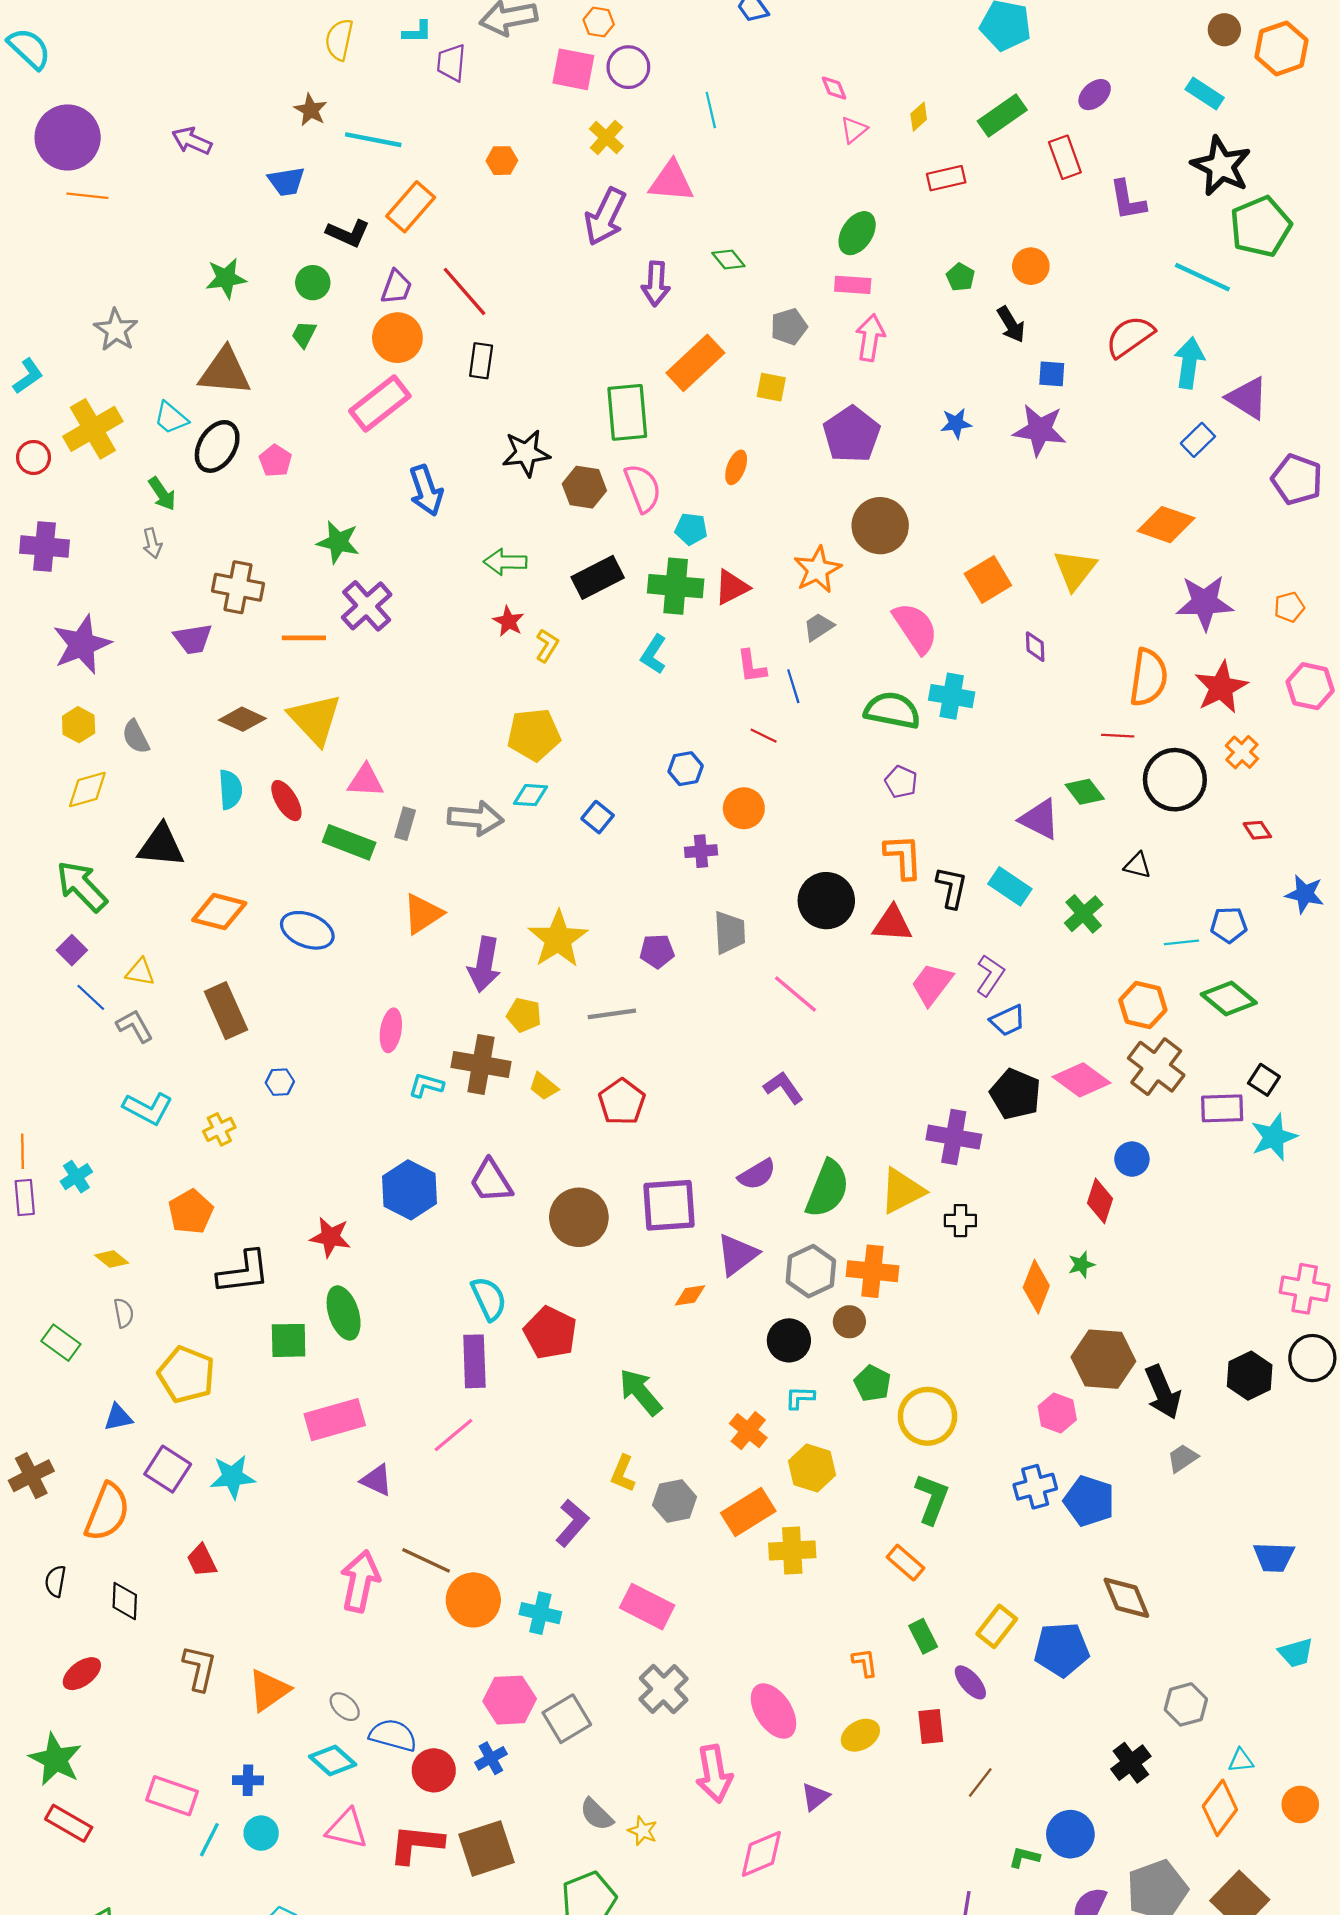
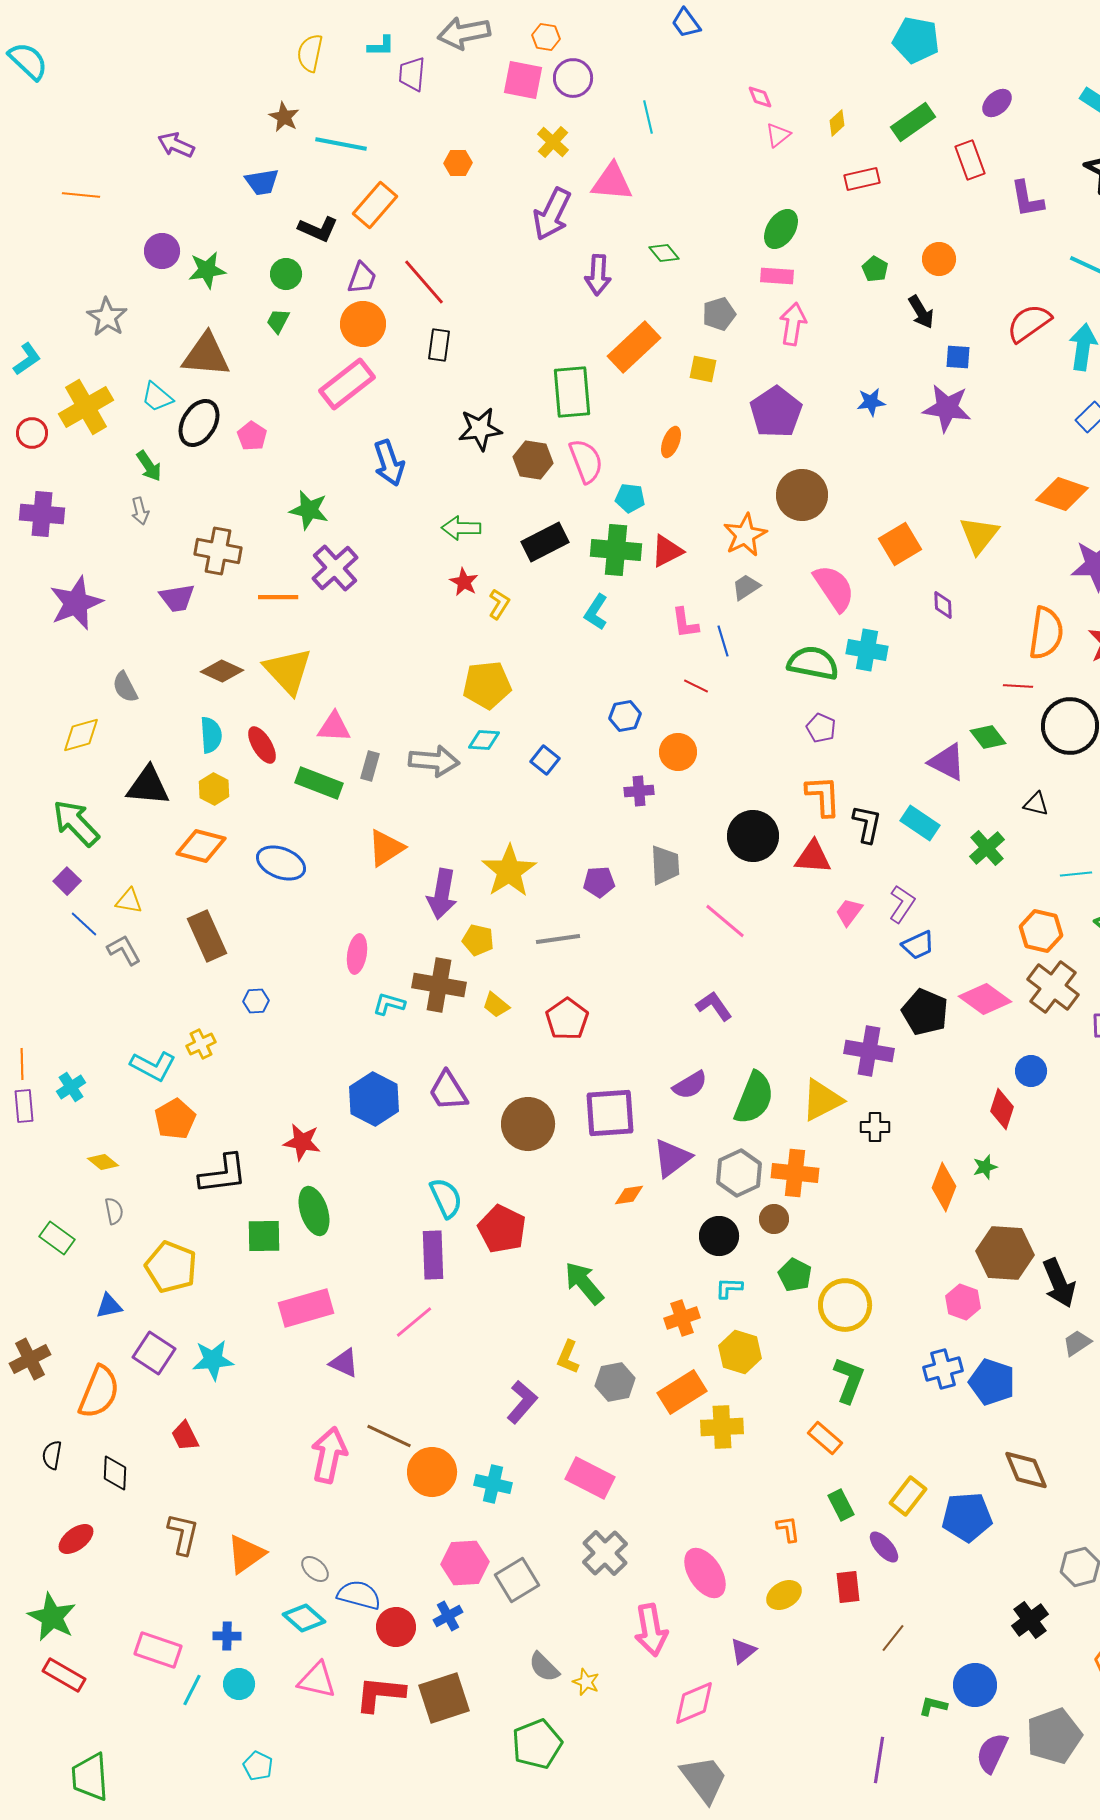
purple circle: (68, 137) -> (162, 251), moved, size x0.6
yellow hexagon: (79, 725) -> (214, 789), moved
pink trapezoid: (932, 984) -> (849, 912), size x0.7
cyan L-shape: (148, 1108) -> (153, 1066), moved
orange cross: (748, 1431) -> (682, 1318), turned 32

